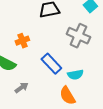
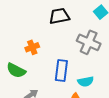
blue rectangle: (51, 64) -> (61, 70), turned 50

